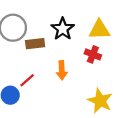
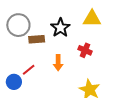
yellow triangle: (99, 30) -> (92, 19), moved

